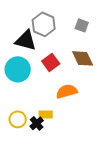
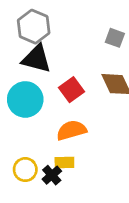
gray hexagon: (44, 24) -> (34, 27), moved
orange semicircle: (67, 91) -> (71, 130), moved

